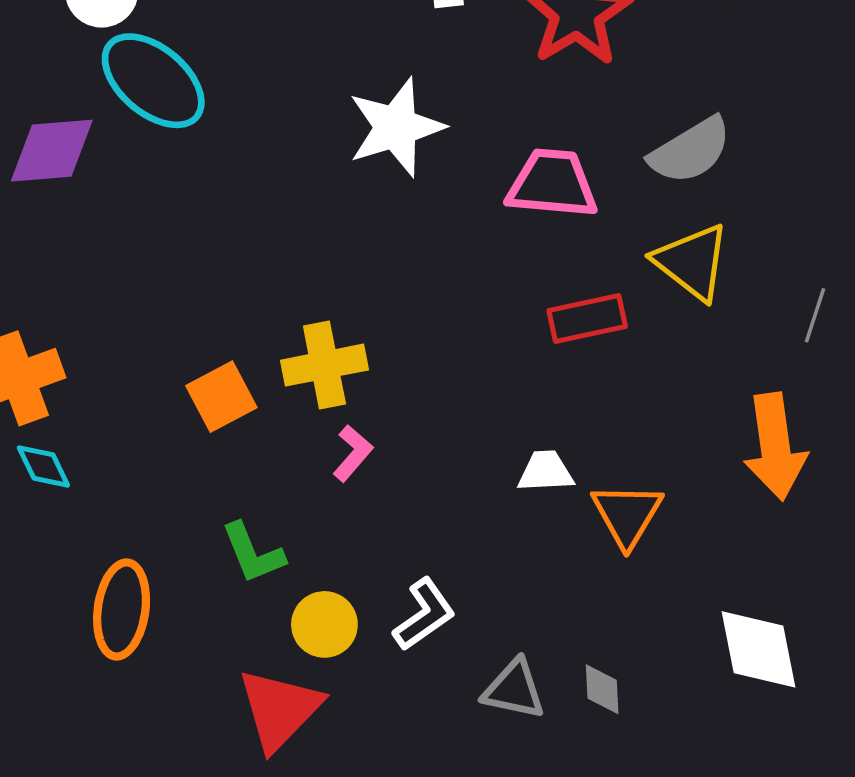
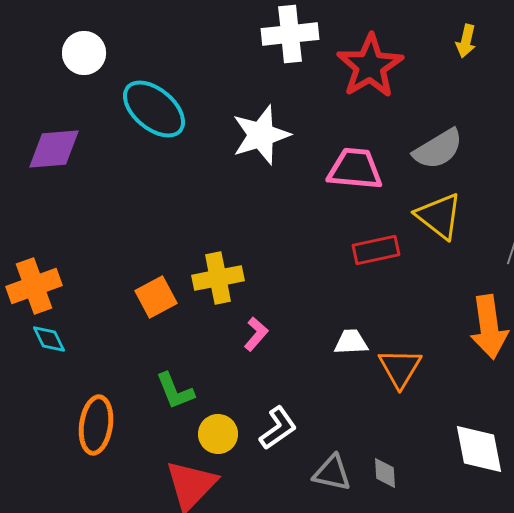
cyan ellipse: (153, 81) -> (154, 109), moved
pink L-shape: (353, 453) -> (256, 334), moved

